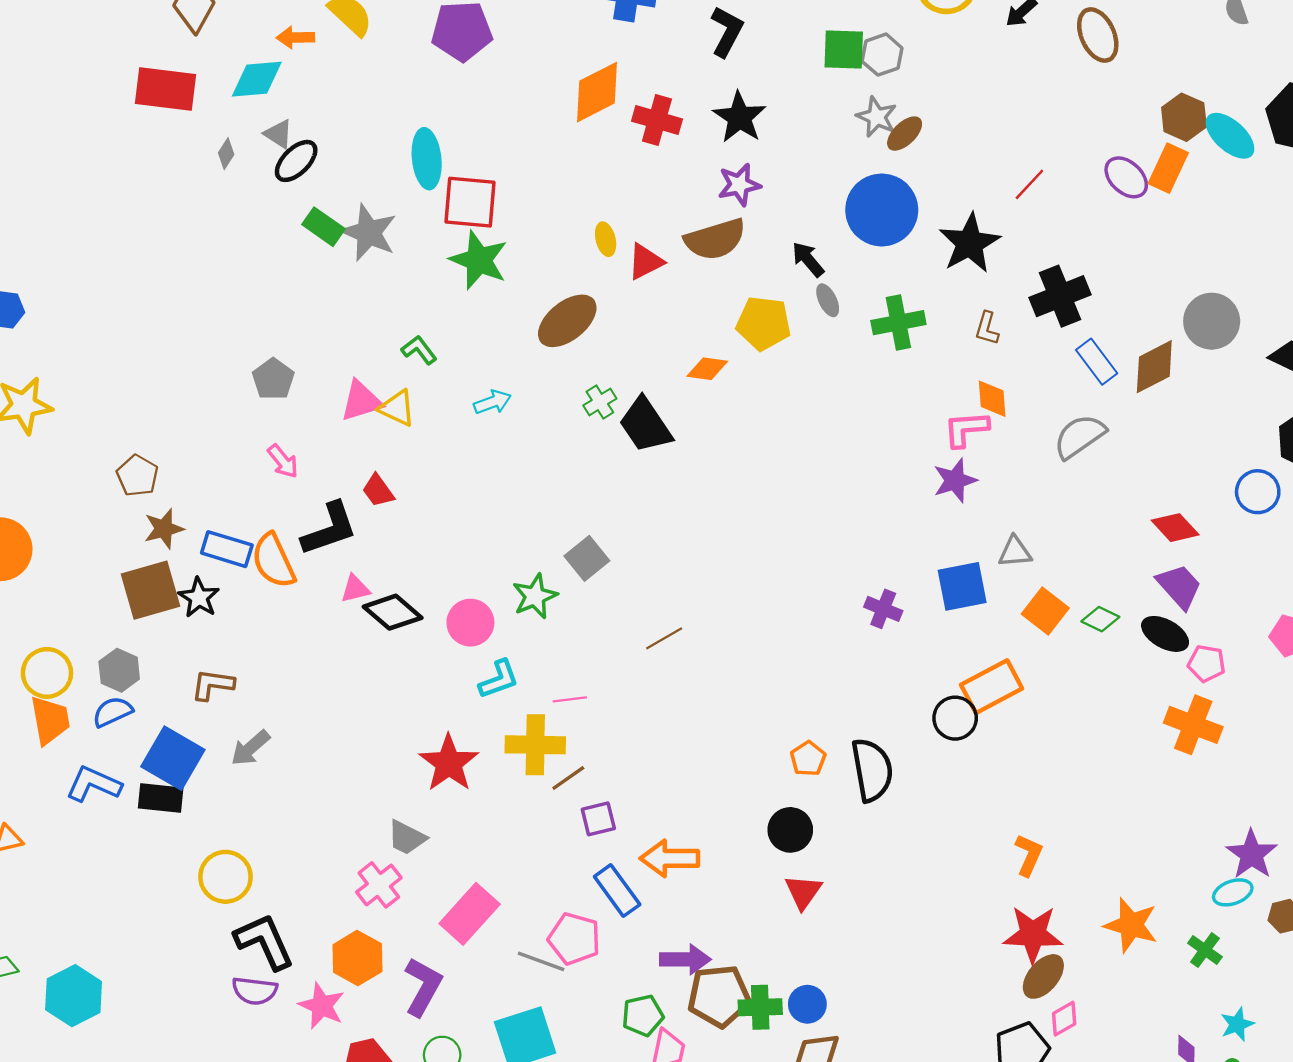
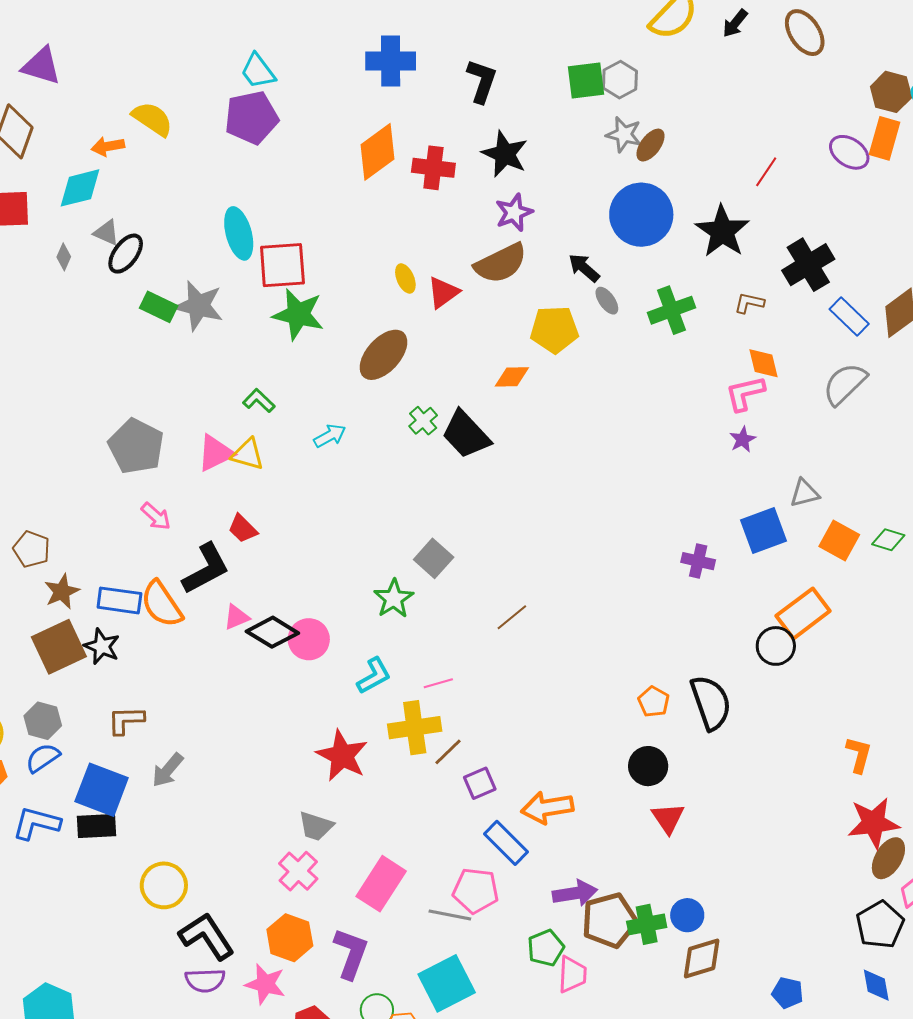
brown L-shape: (987, 328) -> (749, 303), turned 96
gray pentagon: (273, 379) -> (136, 446), size x1.5
purple star: (955, 480) -> (743, 439), size x0.7
pink circle: (470, 623) -> (309, 639), moved

